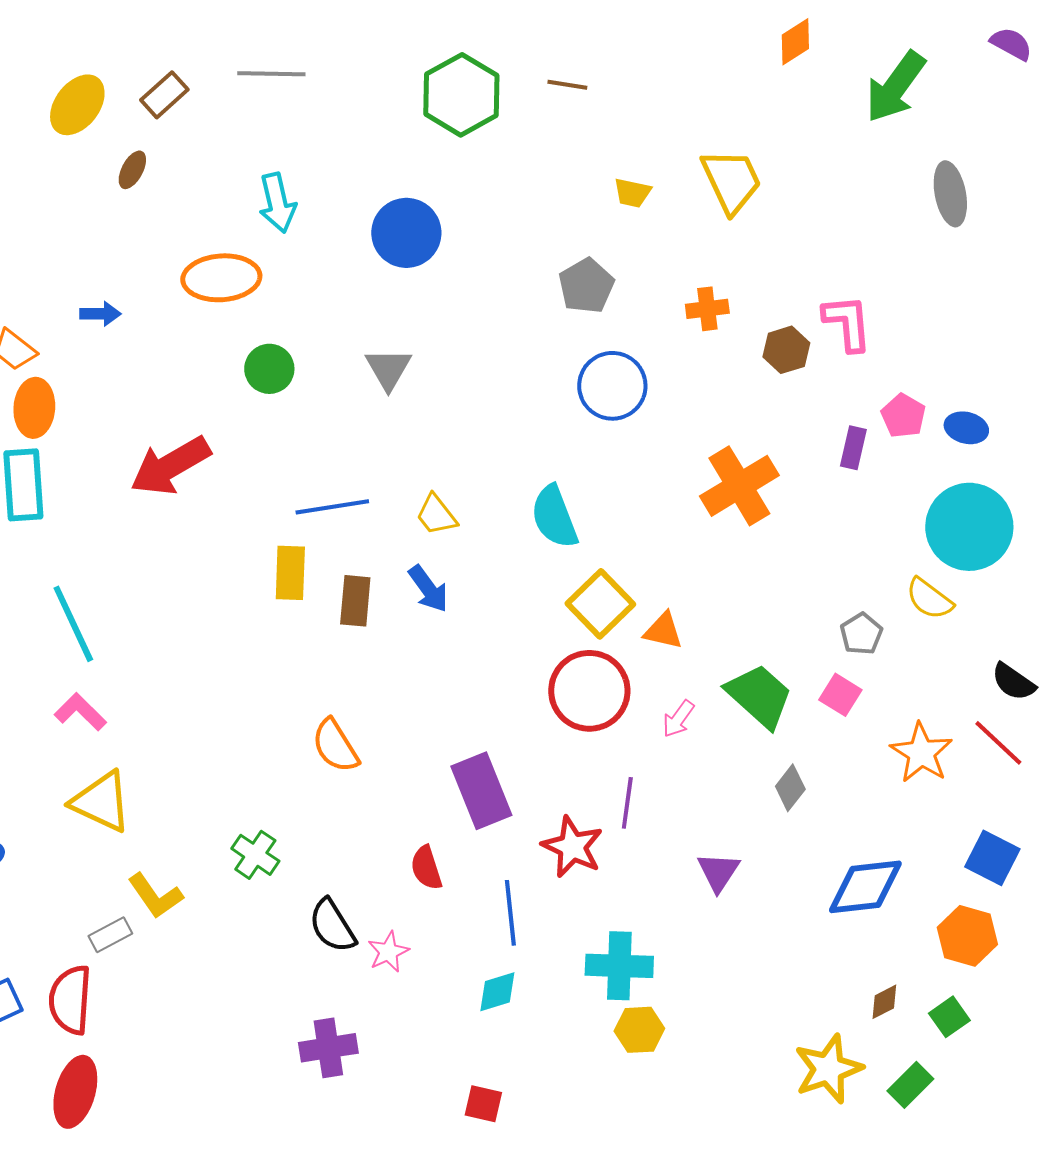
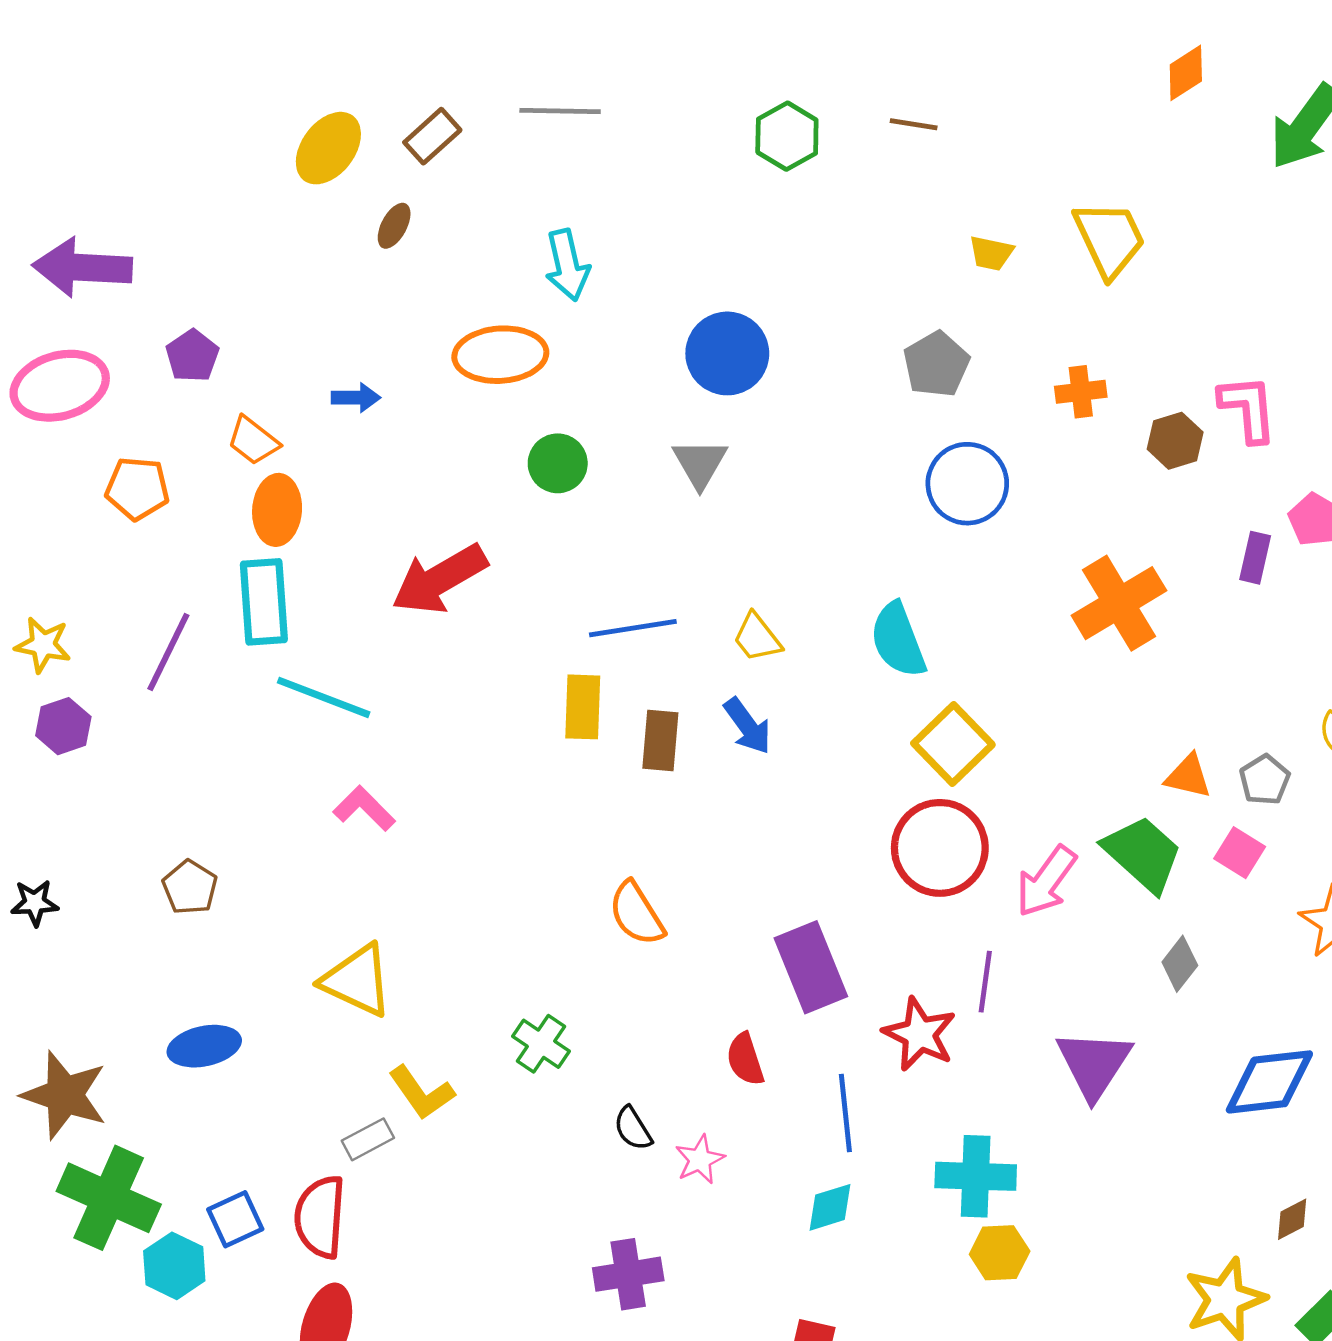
green hexagon: (461, 95) -> (787, 136), size x0.7
blue circle: (406, 233) -> (727, 353), moved
cyan line: (73, 624) -> (324, 697), moved, turned -44
orange triangle: (663, 631) -> (1188, 776), moved
pink L-shape: (80, 712) -> (364, 808), moved
pink arrow: (678, 719) -> (1046, 881), size x1.6
purple triangle: (718, 872) -> (1094, 1064), size x1.5
black semicircle: (332, 926) -> (633, 1129), size x0.7

